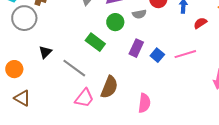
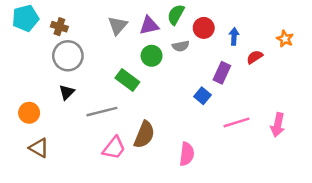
gray circle: (24, 18) -> (68, 56), moved
purple rectangle: (136, 48) -> (222, 73), moved
pink line: (185, 54) -> (236, 122), moved
gray line: (74, 68) -> (102, 112), turned -50

